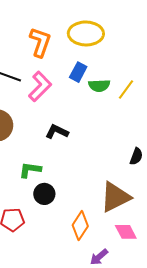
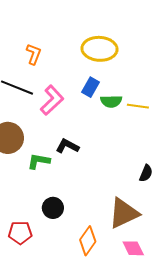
orange L-shape: (40, 42) -> (34, 54), moved, size x0.7
yellow line: (126, 90) -> (138, 106), turned 60
green L-shape: (30, 170) -> (39, 161), moved

